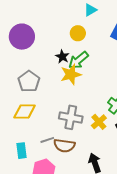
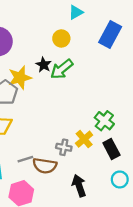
yellow star: (71, 74) -> (20, 78), moved
gray cross: (71, 117) -> (64, 147), moved, size x0.6

